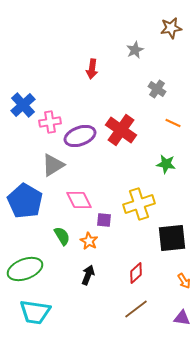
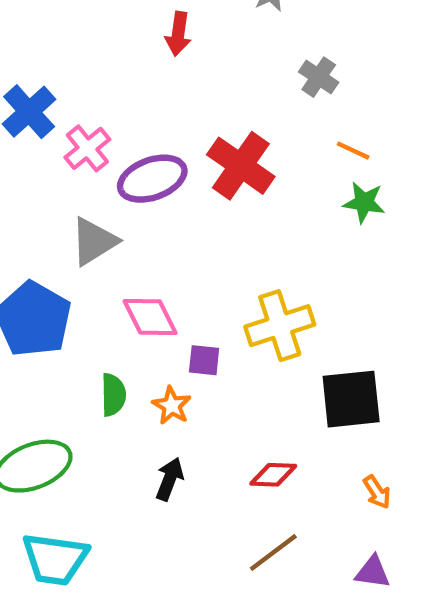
pink cross: (50, 122) -> (87, 148), turned -30
green star: (166, 164) -> (364, 202), moved
green semicircle: (62, 236) -> (113, 395), turned 30
red diamond: (136, 273) -> (273, 475), turned 45

